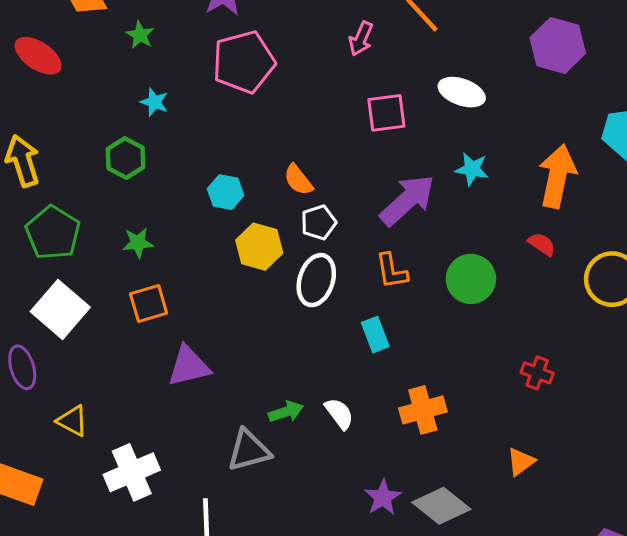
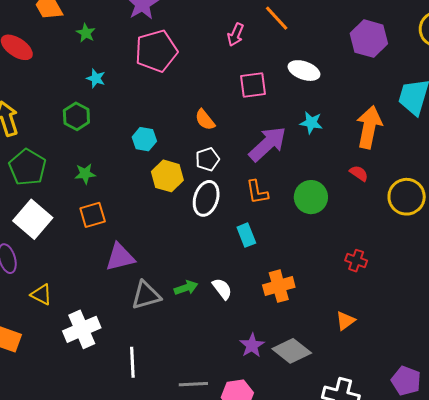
orange semicircle: (298, 180) -> (205, 120), moved
gray triangle: (249, 450) -> (146, 295), moved

